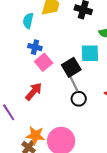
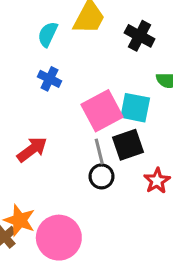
pink square: (44, 62) -> (102, 111), moved, size x1.4
black square: (71, 67) -> (128, 145), moved

